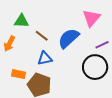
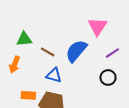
blue triangle: (45, 58) -> (54, 75), turned 35
black circle: (95, 67) -> (108, 78), size x0.6

